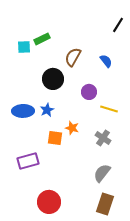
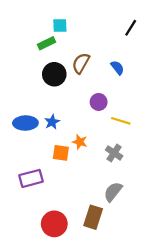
cyan square: (24, 47) -> (60, 25), moved
black circle: (53, 79) -> (54, 74), moved
brown rectangle: (105, 204) -> (93, 217), moved

